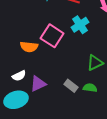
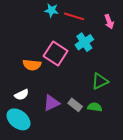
purple triangle: (38, 84) -> (51, 103), moved
cyan ellipse: (16, 100) -> (19, 119), turned 55

